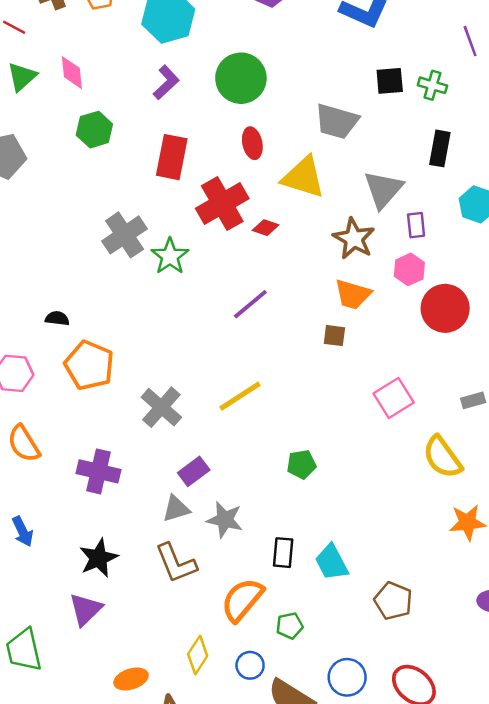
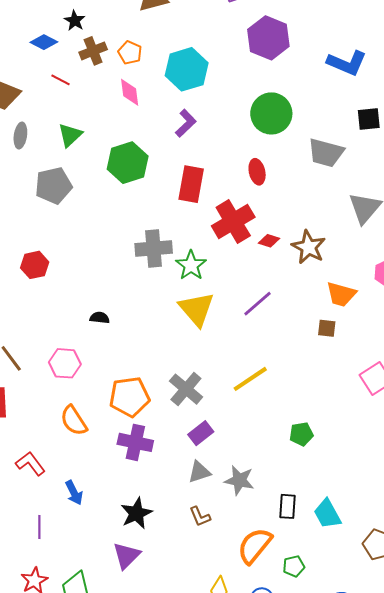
pink diamond: (72, 73) -> (130, 92), moved
green triangle: (22, 77) -> (70, 135), moved
green circle: (241, 78) -> (271, 113), moved
green hexagon: (94, 130) -> (128, 163), size x1.4
yellow triangle: (303, 177) -> (197, 309), moved, turned 33
gray cross: (125, 235) -> (154, 248), turned 30
brown star: (354, 239) -> (309, 247), moved
orange pentagon: (89, 365) -> (129, 397), moved, turned -30
purple rectangle: (194, 471) -> (201, 433), moved
brown L-shape: (176, 563) -> (200, 517), size x0.6

